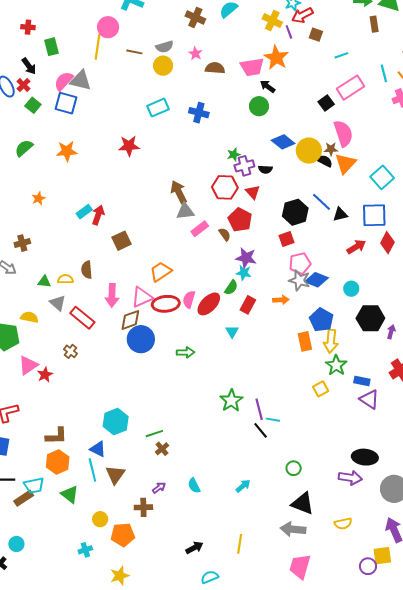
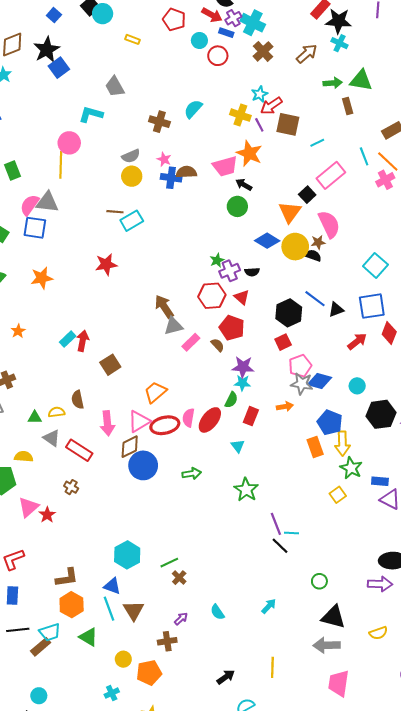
brown square: (316, 35) -> (288, 124), size x1.6
brown line: (134, 52) -> (115, 212), moved
blue cross: (199, 113) -> (171, 178), moved
orange triangle: (346, 163) -> (290, 212), moved
green star: (231, 401) -> (246, 490), moved

